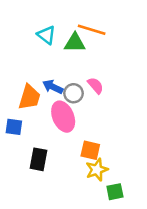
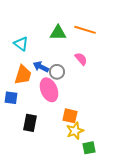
orange line: (92, 30) -> (85, 30), moved
cyan triangle: (46, 35) -> (21, 44), moved
pink semicircle: (96, 85) -> (81, 59), moved

